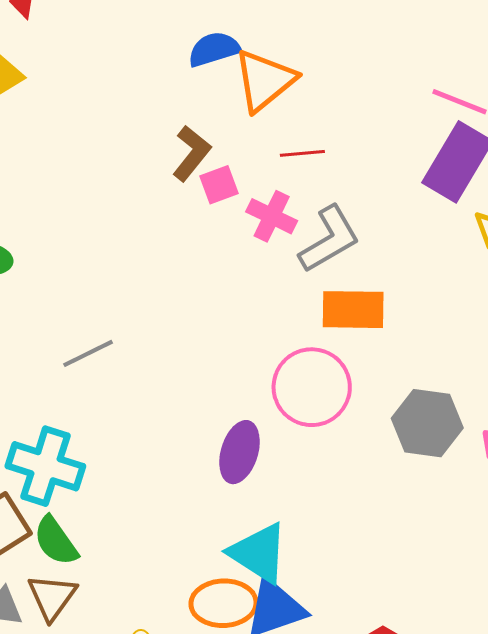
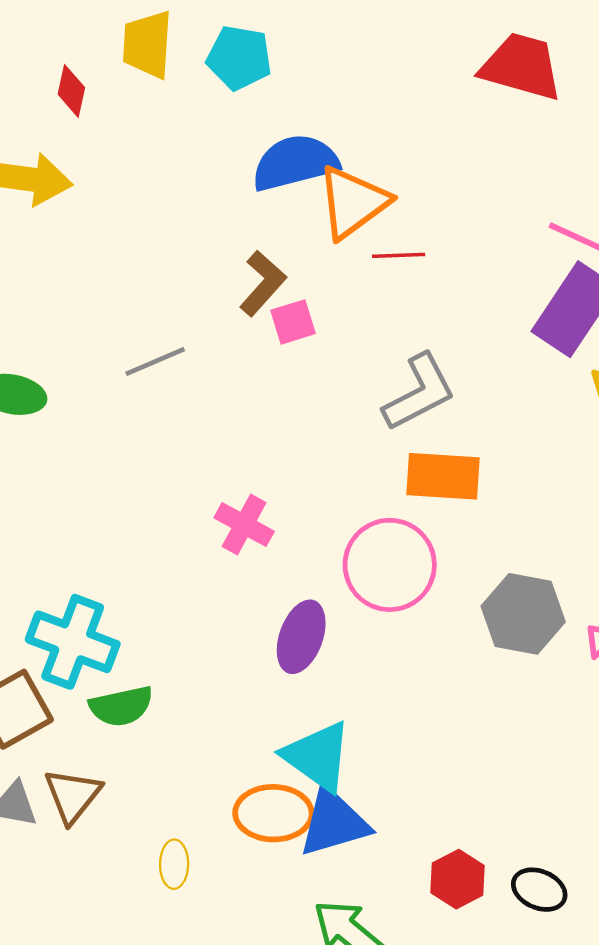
blue semicircle: (214, 49) -> (295, 163), size x1.4
red line: (302, 153) -> (399, 255), moved
pink cross: (272, 216) -> (244, 525), moved
gray line: (88, 353) -> (155, 362), moved
green semicircle: (56, 541) -> (121, 706), moved, turned -70

